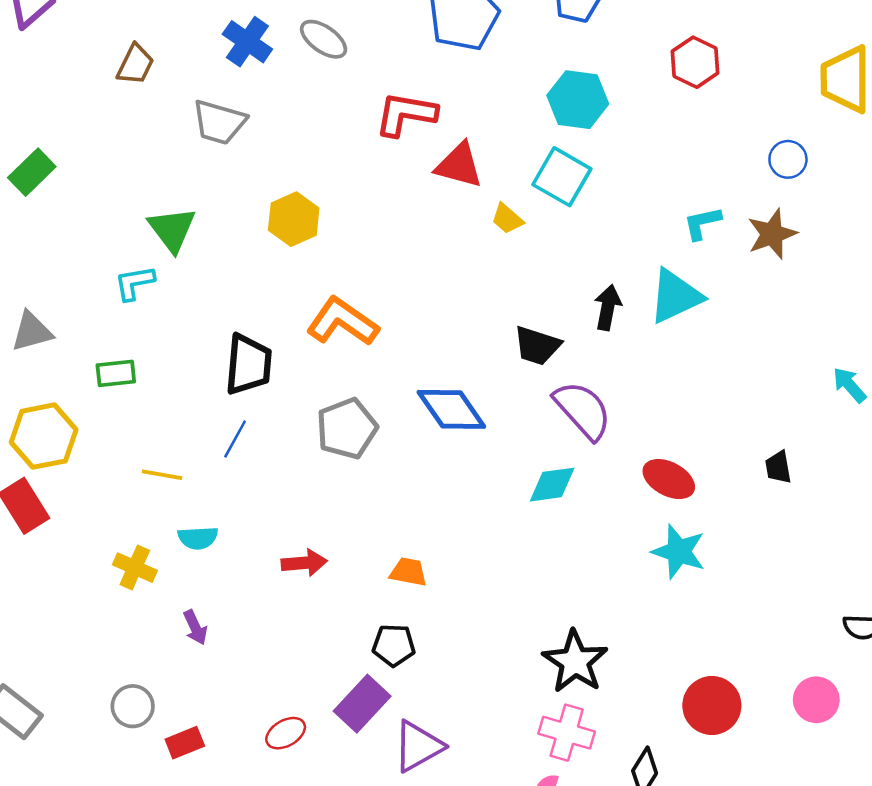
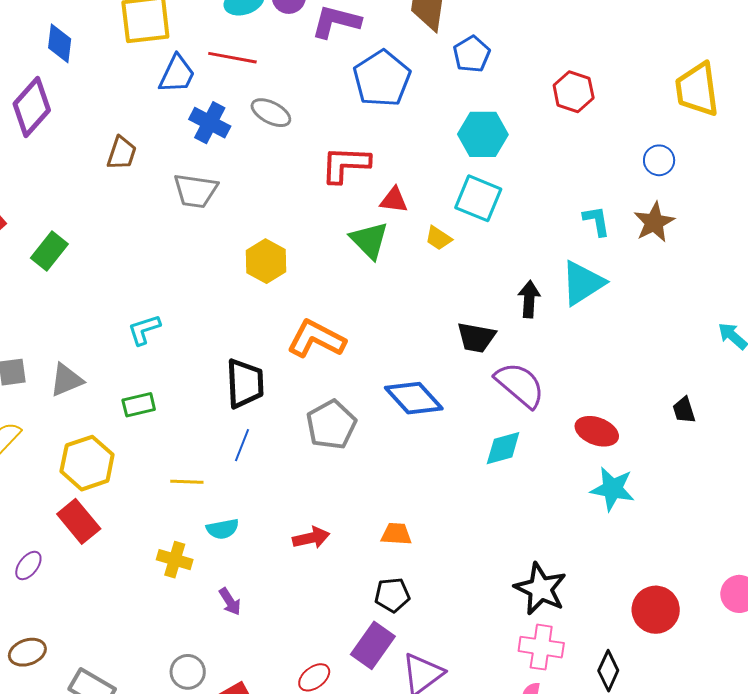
red triangle: (459, 165) -> (394, 200), size x0.7
cyan L-shape: (702, 223) -> (597, 221), turned 100
green triangle: (172, 229) -> (369, 240), moved

